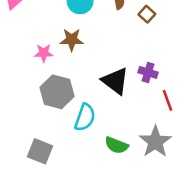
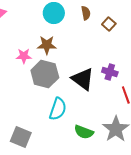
gray hexagon: (57, 92) -> (45, 74), moved

